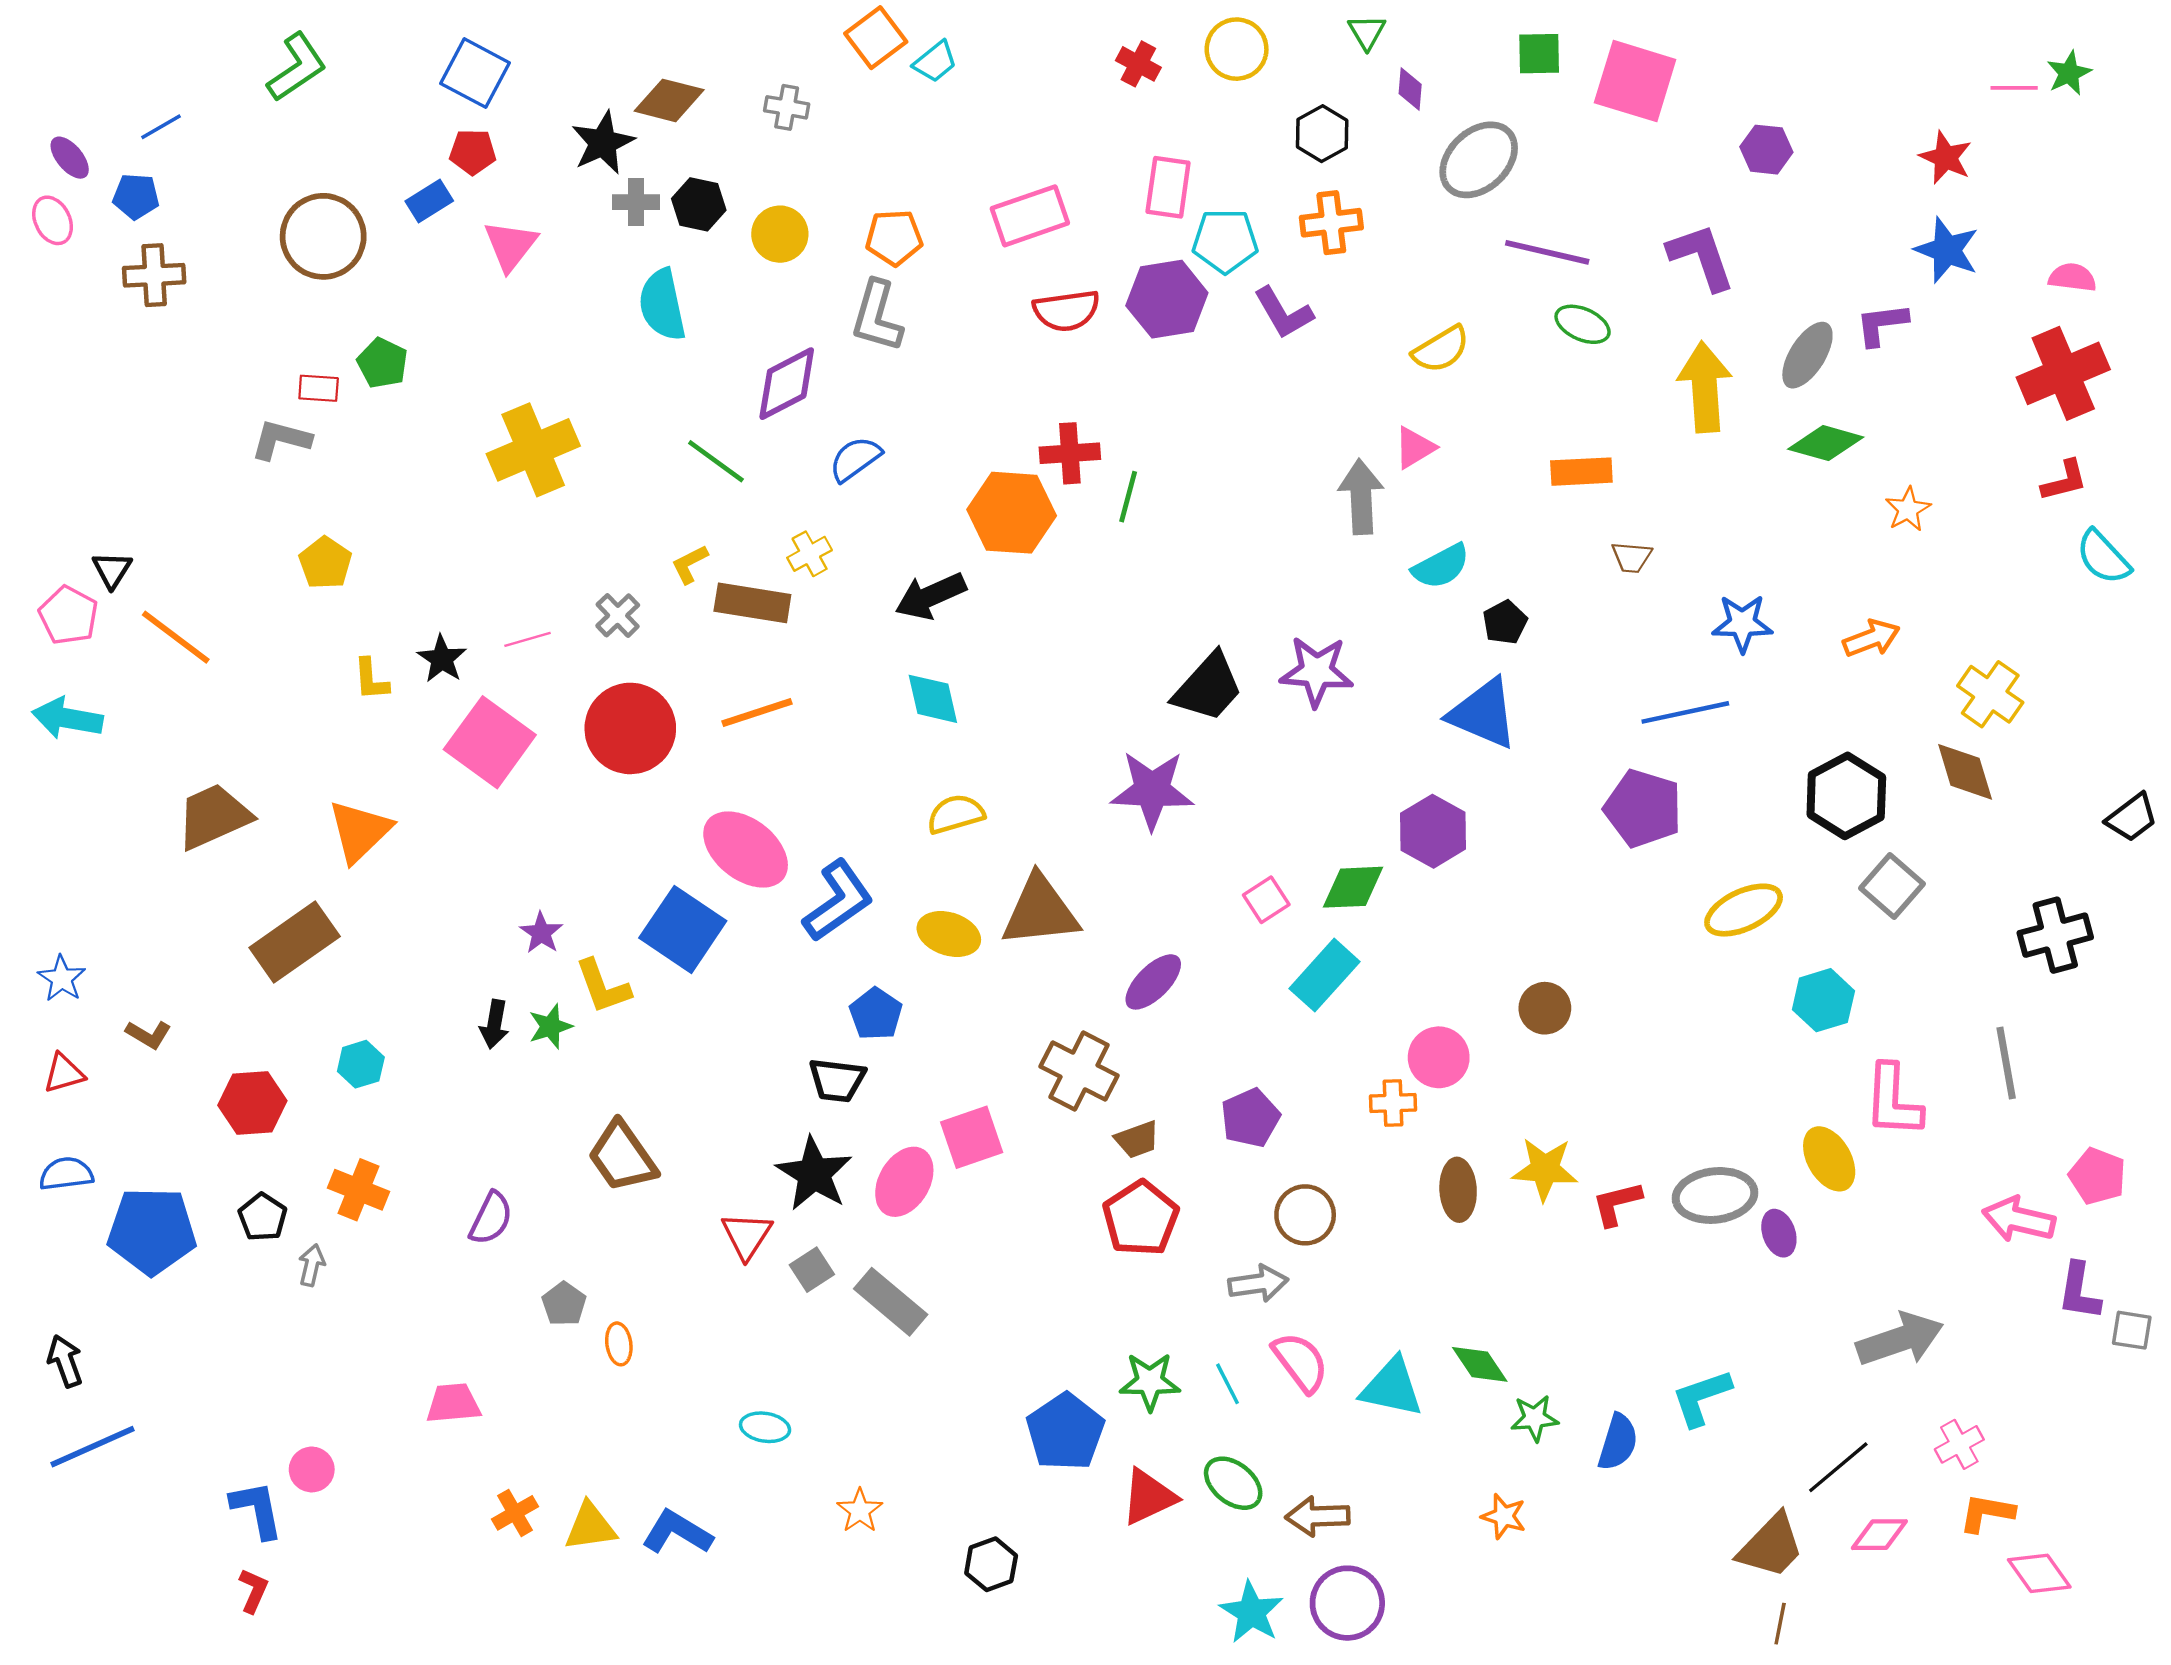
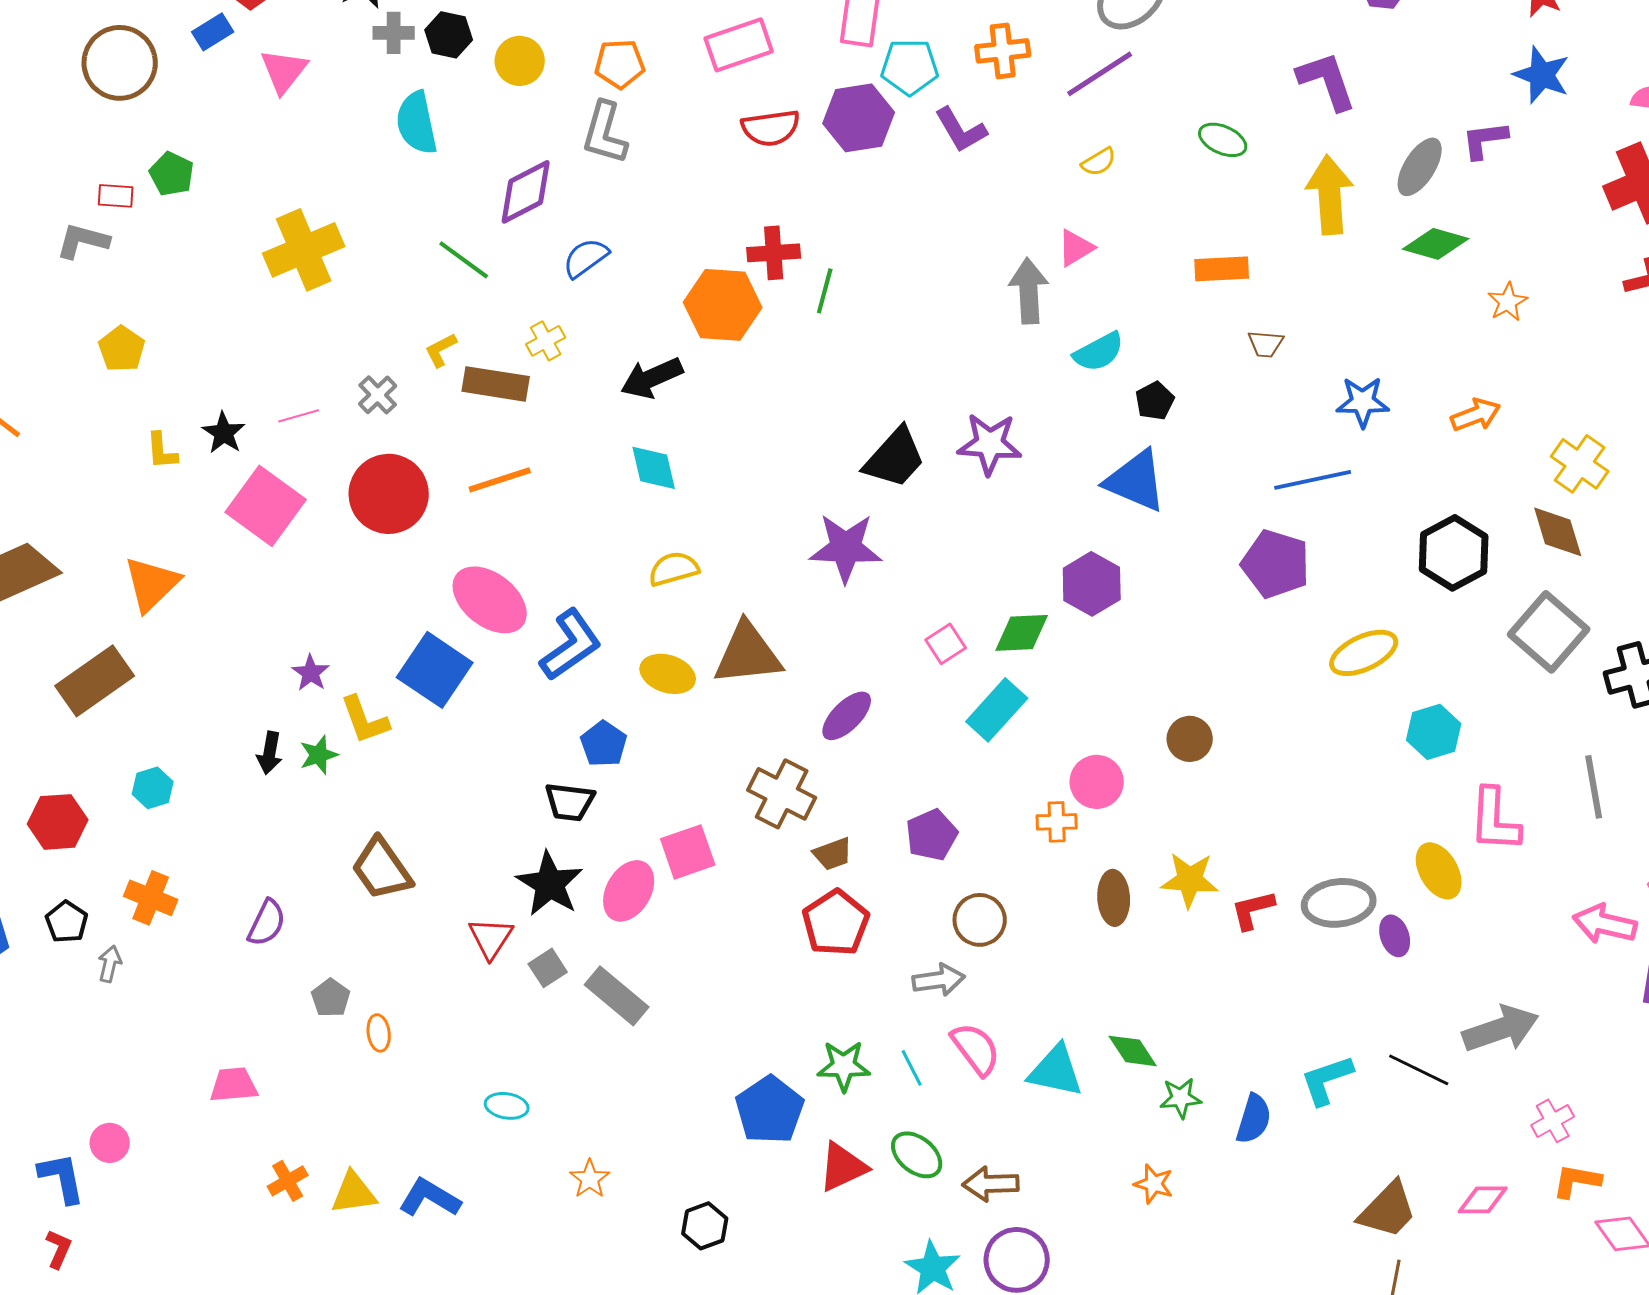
purple line: (1547, 252) -> (1100, 74), moved, turned -46
yellow semicircle: (1441, 349) -> (1099, 162), size x0.7
gray square: (1892, 886) -> (1549, 632), moved, size x1.4
black line: (1838, 1467) -> (1419, 1070), moved, turned 66

